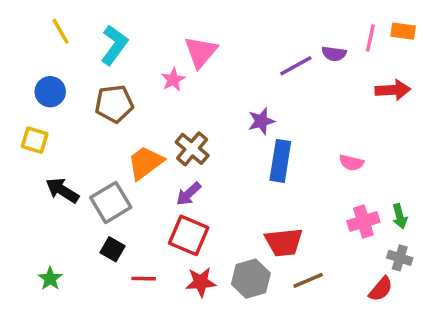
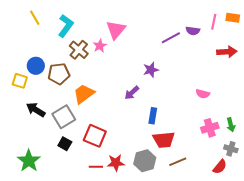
blue circle: (50, 92) -> (36, 66), moved
brown pentagon: (114, 104) -> (59, 74), moved
brown cross: (192, 149) -> (79, 50), moved
blue rectangle: (280, 161) -> (153, 116), moved, size x0.7
purple arrow: (189, 194) -> (132, 93), moved
red square: (189, 235) -> (95, 136), moved
green star: (50, 279) -> (29, 161), size x1.6
red line: (144, 279) -> (96, 167), moved

